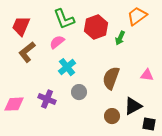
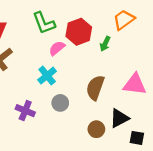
pink semicircle: (57, 42) -> (57, 48), moved
pink triangle: (147, 75) -> (135, 84), size x1.6

